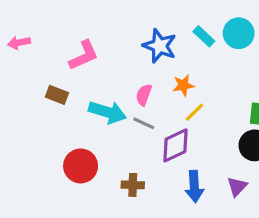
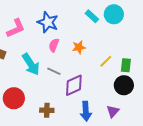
blue star: (160, 46) -> (48, 22), moved
pink semicircle: (144, 95) -> (54, 45), moved
cyan arrow: (107, 112) -> (31, 64), turned 40
yellow line: (194, 112) -> (106, 61), moved

